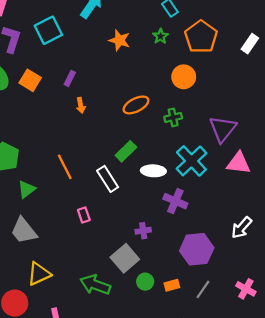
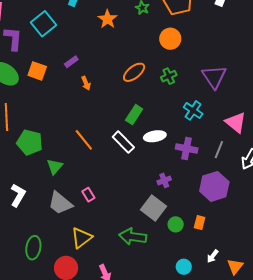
orange star: (120, 40) -> (107, 19), turned 30
purple rectangle: (70, 78) -> (71, 62), turned 40
cyan cross: (191, 161) -> (193, 110), size x0.7
pink triangle: (239, 163) -> (236, 122), moved, turned 45
white ellipse: (153, 171) -> (155, 136), moved
pink rectangle: (84, 215) -> (88, 195), moved
orange rectangle: (172, 285) -> (200, 223), turned -48
gray line: (203, 289) -> (219, 150), moved

